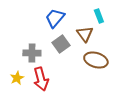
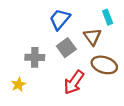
red arrow: (41, 79) -> (74, 82), moved, turned 50

